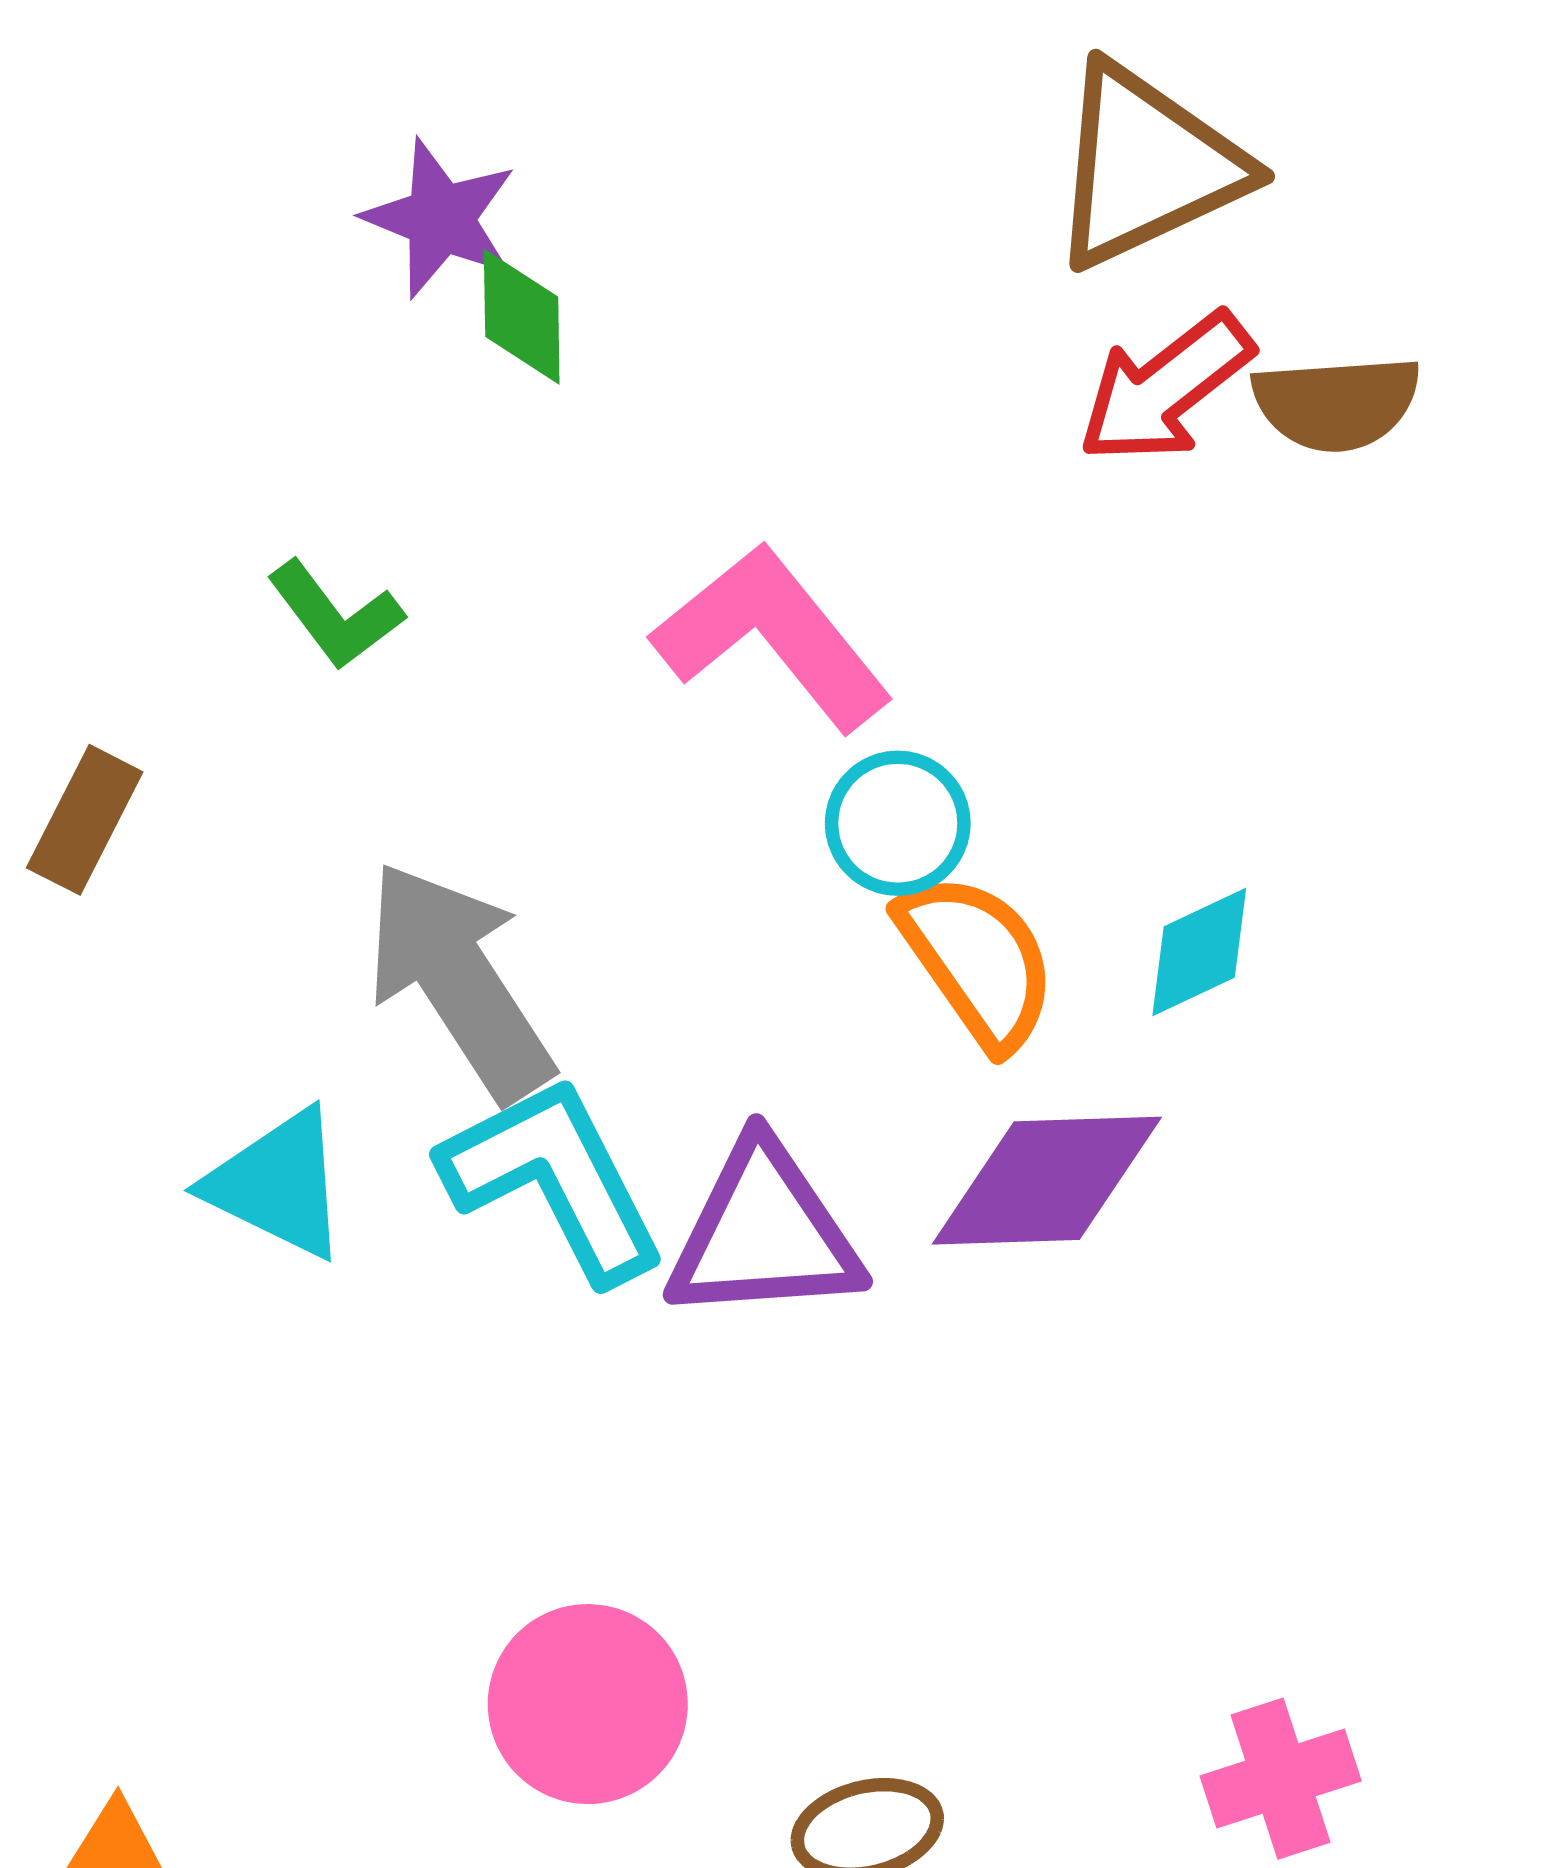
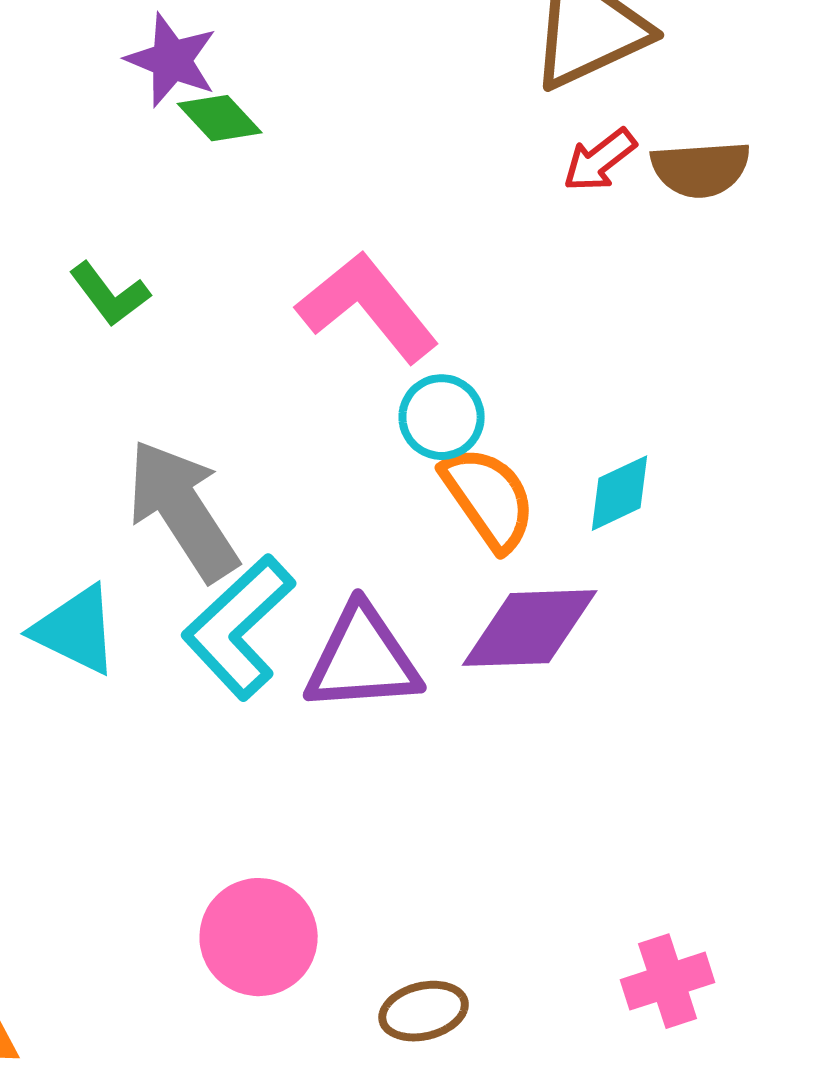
green diamond: (522, 317) -> (220, 118), turned -42
red arrow: (1165, 388) -> (600, 160), size x0.7
cyan L-shape: (554, 1179) -> (239, 627), turned -106

